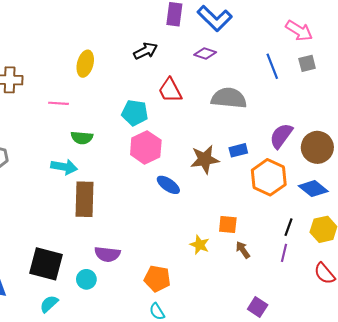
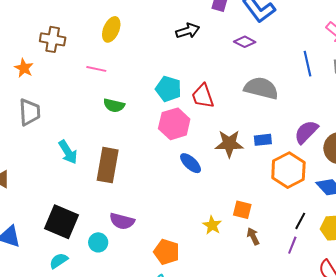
yellow ellipse: (85, 64) -> (111, 29), moved
red trapezoid: (170, 90) -> (203, 96), moved
cyan arrow: (64, 167) -> (68, 152), moved, turned 40

